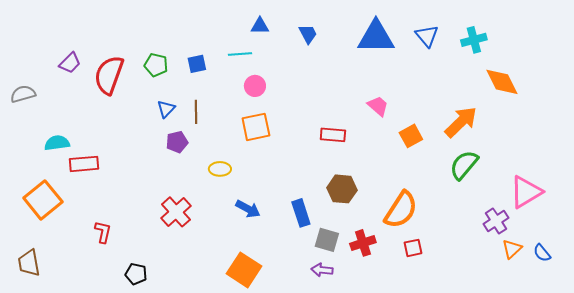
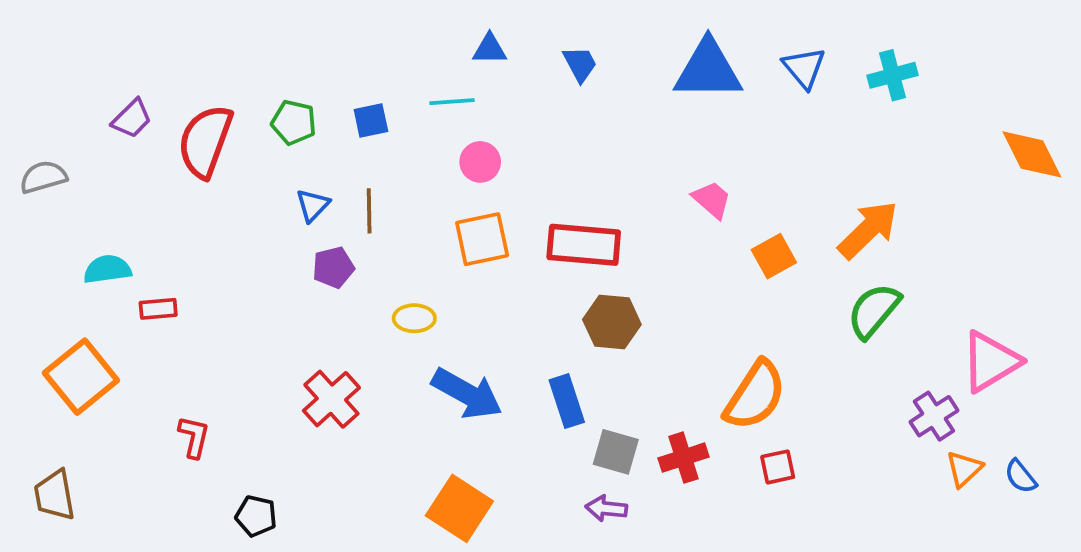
orange diamond: (502, 82) -> (1032, 154), moved
red rectangle: (333, 135) -> (584, 245), moved, size x1.5
red rectangle: (84, 164) -> (158, 309), size x0.7
brown hexagon: (342, 189) -> (612, 322), moved
blue arrow: (248, 209) -> (467, 394), size x1.5

